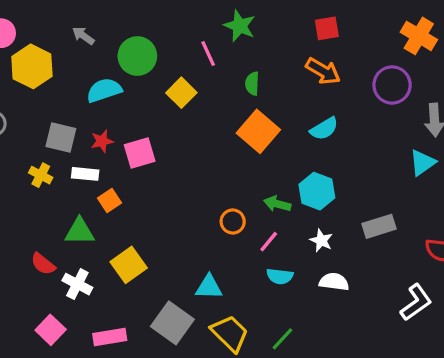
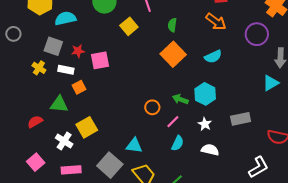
cyan semicircle: (104, 90) -> (65, 18), moved
red semicircle: (43, 264) -> (35, 122), turned 105
cyan semicircle: (280, 276) -> (178, 143), turned -77
white cross: (77, 284) -> (64, 141), moved

